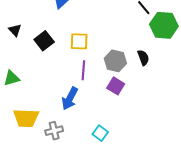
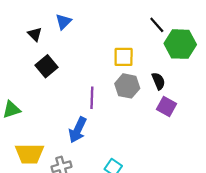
black triangle: (15, 30) -> (35, 34), moved
yellow square: (79, 41) -> (124, 57), moved
purple square: (116, 86) -> (166, 106), moved

